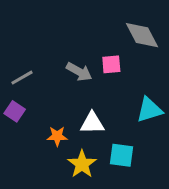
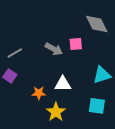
cyan square: (122, 155) -> (97, 106), moved

